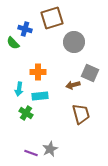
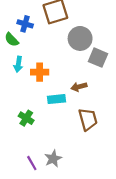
gray square: (90, 73) -> (98, 58), moved
cyan arrow: (19, 89) -> (18, 64), moved
cyan rectangle: (40, 96) -> (57, 99), moved
purple line: (31, 153) -> (32, 163), turned 40

